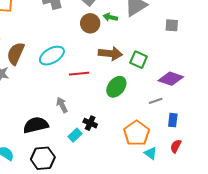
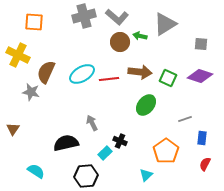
red line: (79, 74) -> (109, 79), moved
purple diamond: (171, 79) -> (200, 76), moved
cyan triangle: (151, 153) -> (146, 175), moved, turned 40
black hexagon: (43, 158) -> (86, 176), moved

